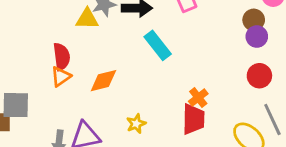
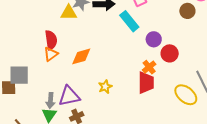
purple circle: (257, 37) -> (154, 39), moved
cyan rectangle: (158, 45) -> (129, 21), moved
red circle: (259, 76) -> (170, 53), moved

